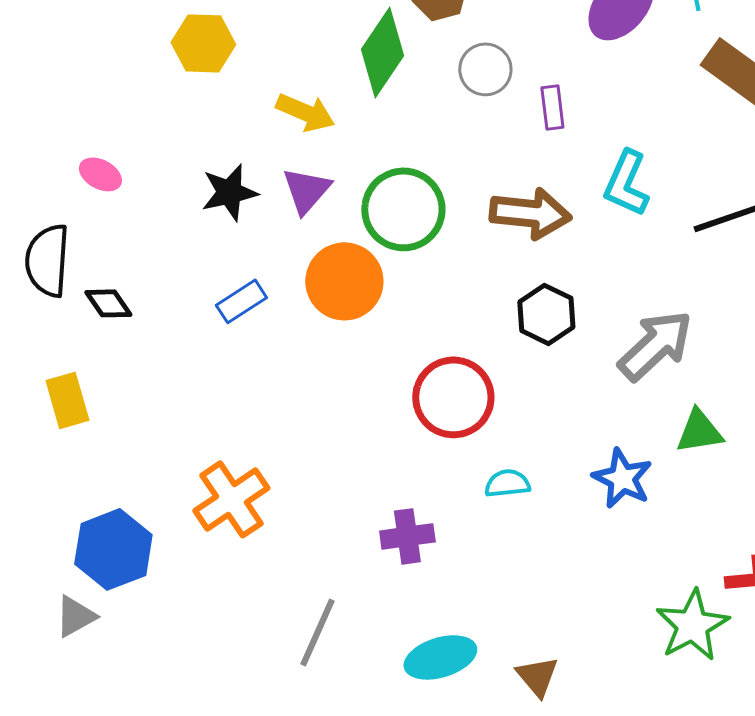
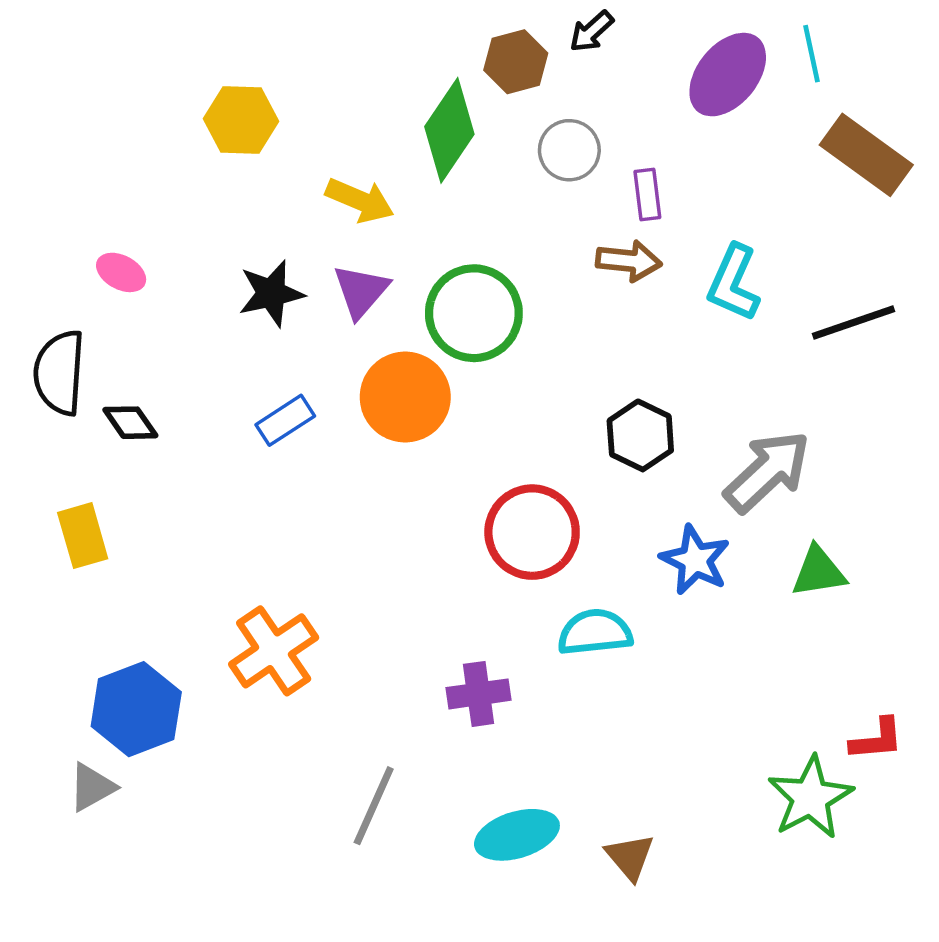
brown arrow: (530, 213) -> (629, 261), moved, size x0.7
blue star: (622, 478) -> (695, 560), moved
cyan semicircle: (507, 483) -> (595, 632), size x1.4

